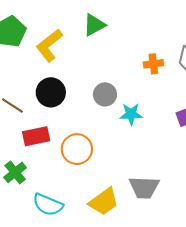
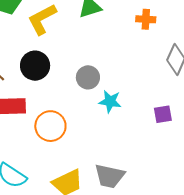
orange cross: (153, 64) -> (146, 19), moved

